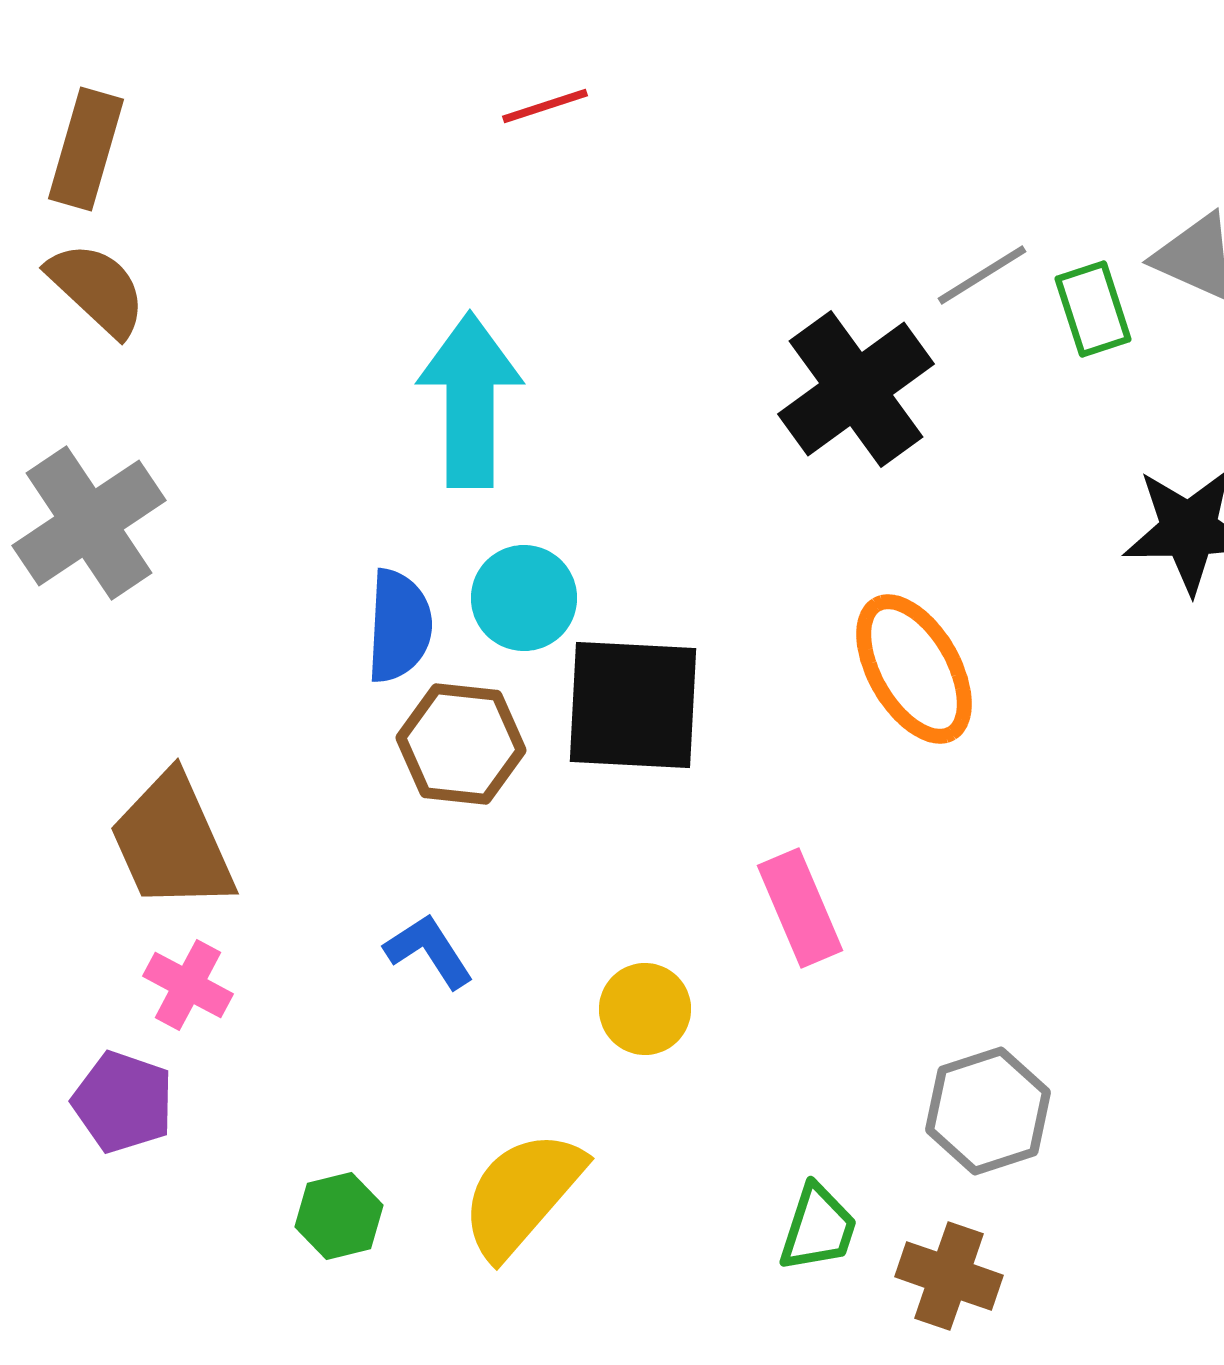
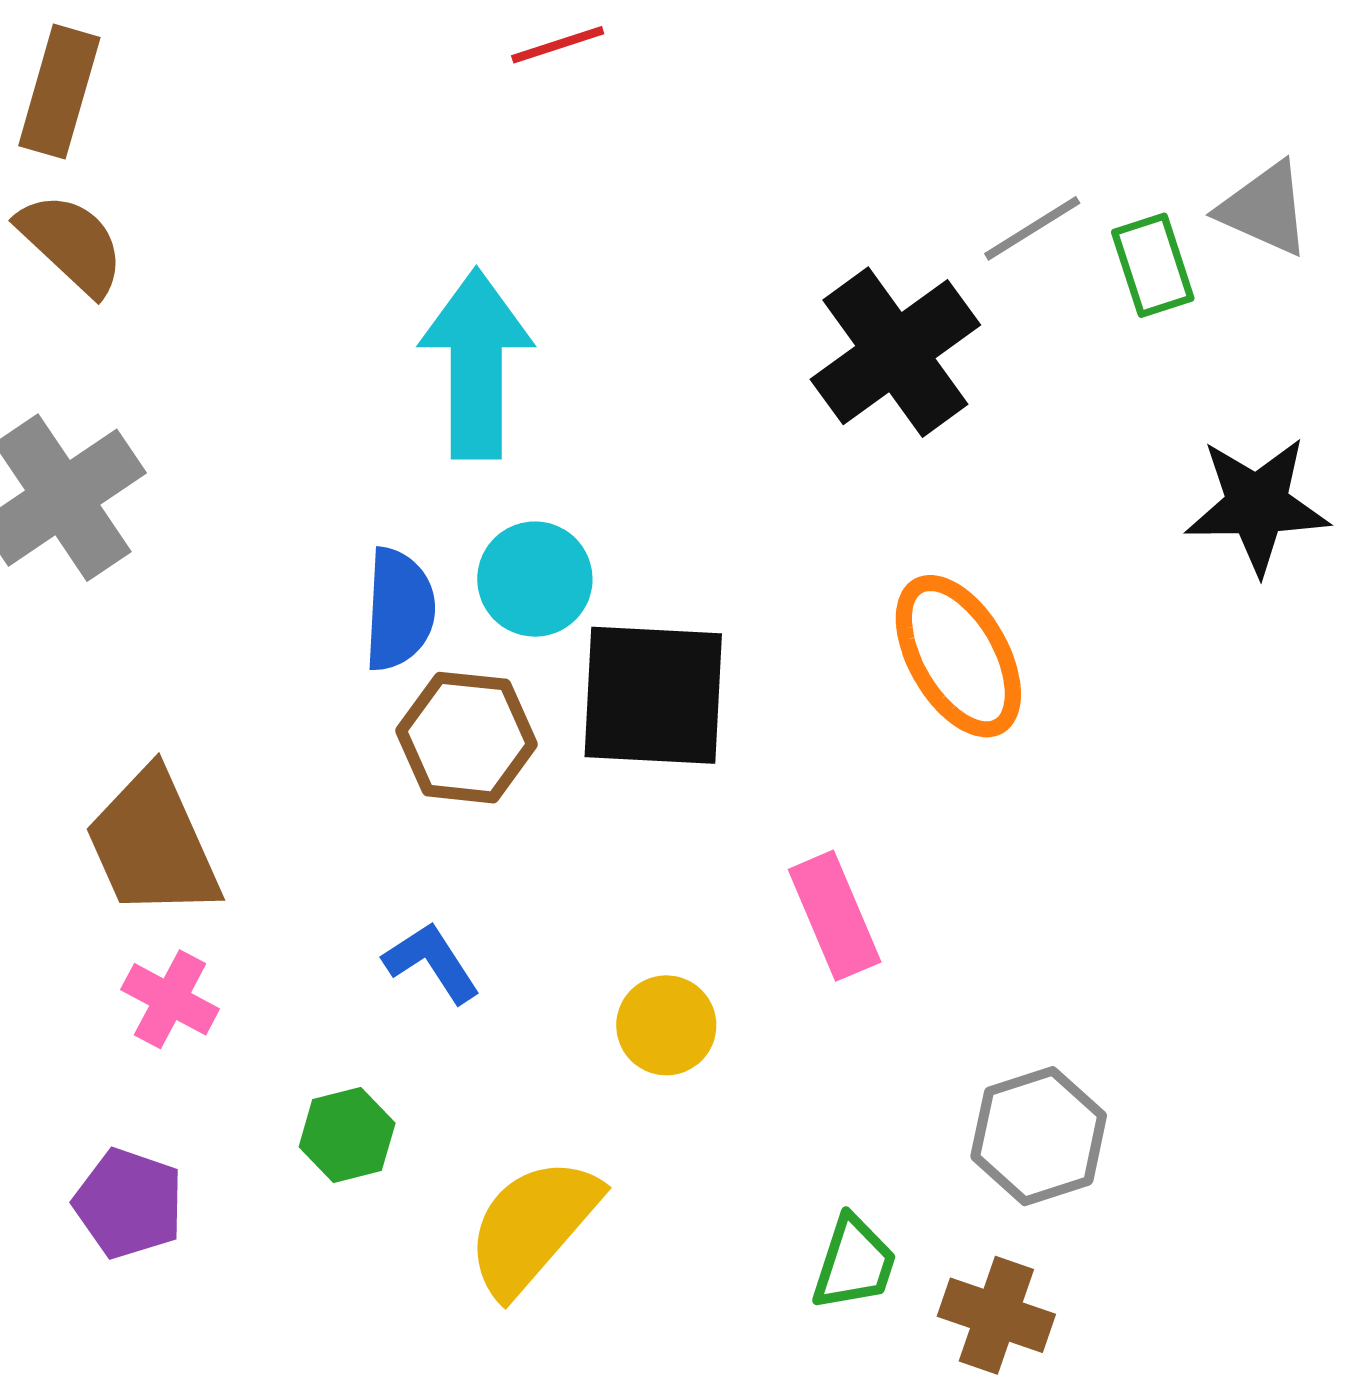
purple pentagon: (123, 1102) -> (129, 1203), moved
green hexagon: (339, 1216) -> (347, 1135), moved

